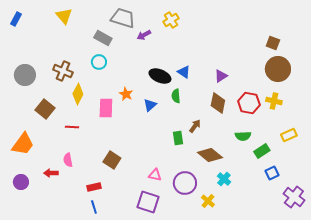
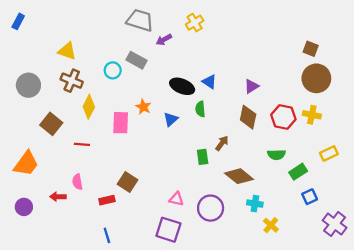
yellow triangle: (64, 16) -> (67, 51), moved, turned -30
gray rectangle: (103, 38) -> (137, 60), moved
cyan cross: (224, 179) -> (255, 204), turned -32
red rectangle: (94, 187) -> (107, 200), moved
yellow cross: (208, 201) -> (271, 225), moved

